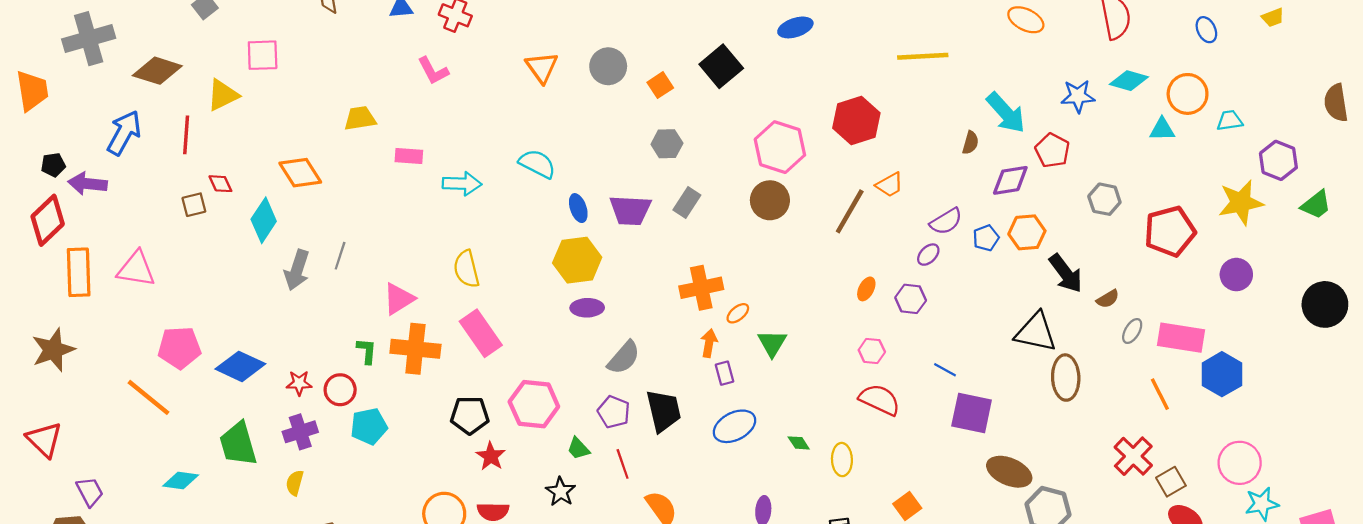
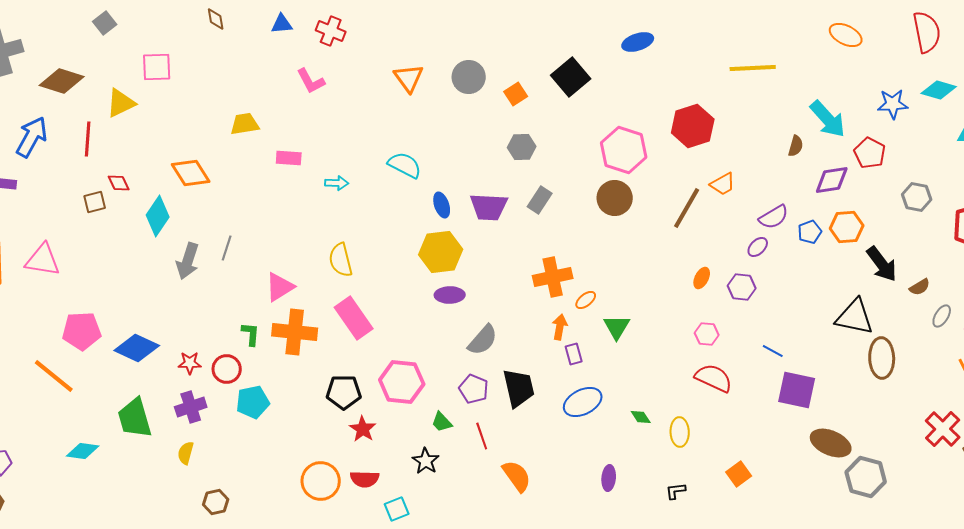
cyan arrow: (462, 184) -> (337, 183), size x0.7

